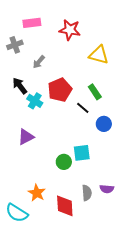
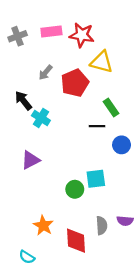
pink rectangle: (32, 23) -> (51, 32), moved
gray cross: (15, 45) -> (18, 36), moved
yellow triangle: (99, 55) -> (102, 62), moved
red pentagon: (60, 90) -> (75, 83), moved
black line: (83, 108) -> (97, 126), turned -40
cyan semicircle: (17, 213) -> (27, 257), moved, size x0.6

